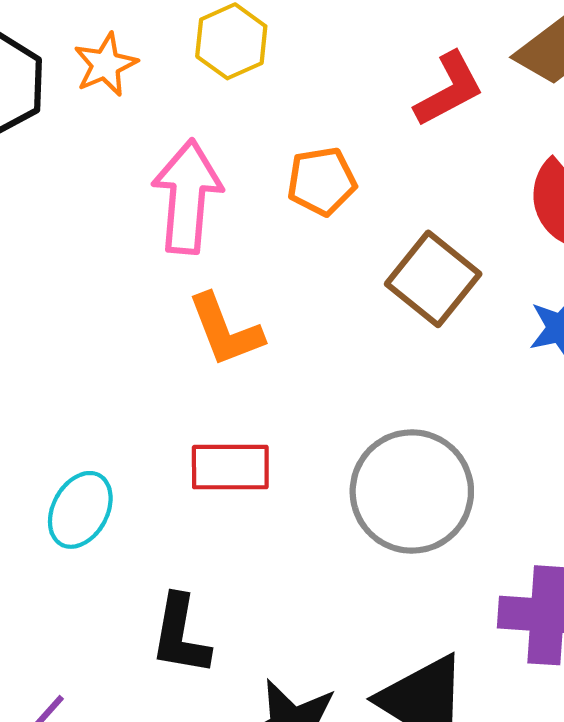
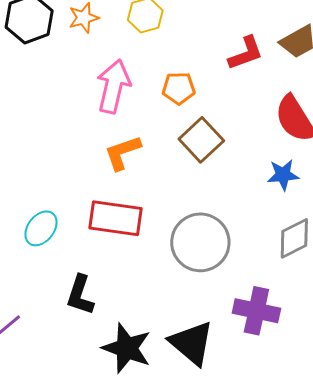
brown square: (433, 279) -> (201, 140), moved
orange L-shape: (225, 330) -> (122, 153), turned 84
red rectangle: (230, 467) -> (115, 218), size x1.4

